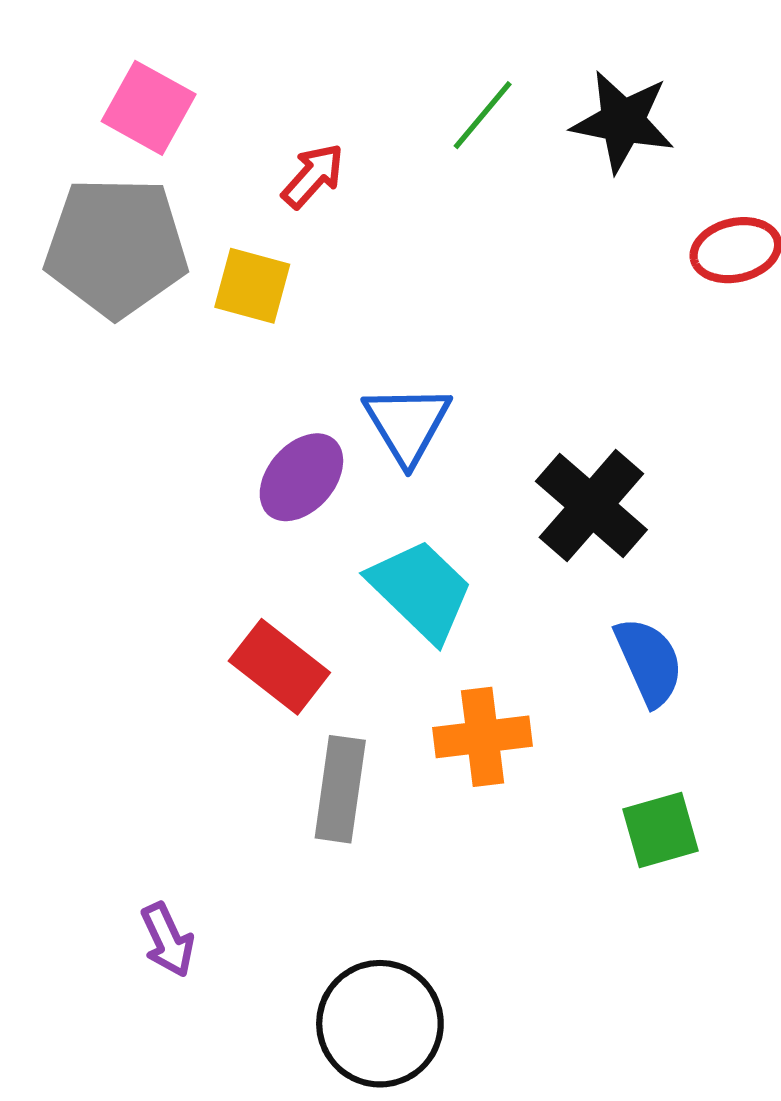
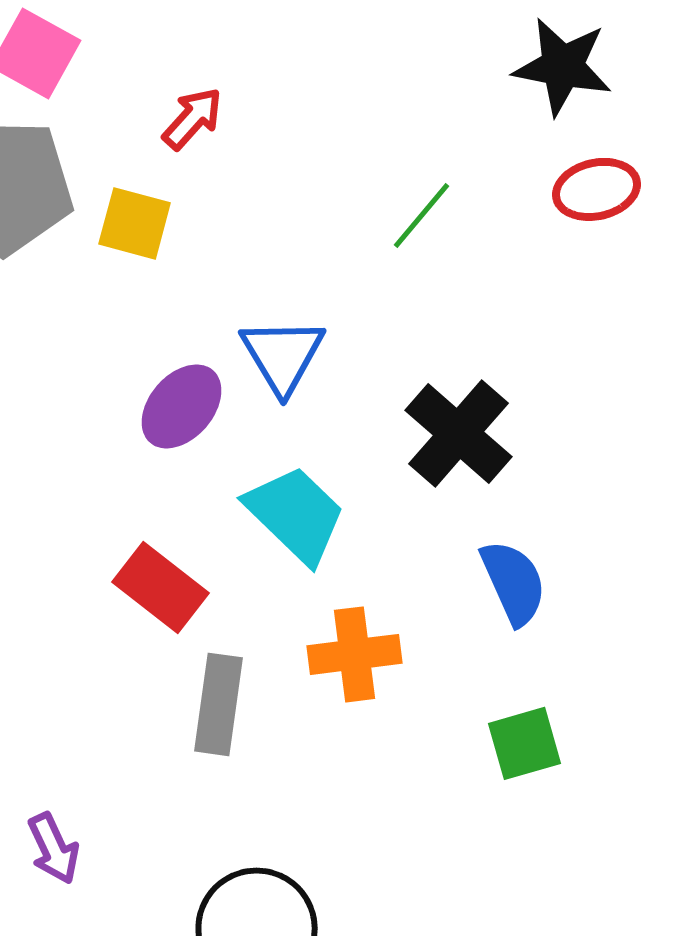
green line: (483, 115) -> (422, 215), moved
black star: (623, 121) -> (562, 66), moved

